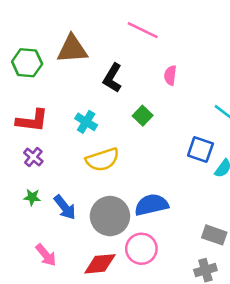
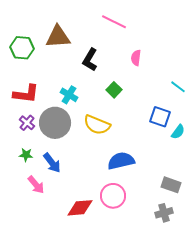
yellow semicircle: (102, 160) -> (97, 125), moved, turned 40
gray circle: (110, 216) -> (55, 123), moved
pink arrow: (46, 255) -> (36, 185), moved

